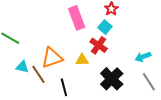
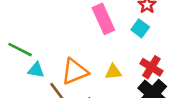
red cross: (99, 45) -> (151, 67), moved
cyan triangle: (22, 67) -> (36, 70), moved

